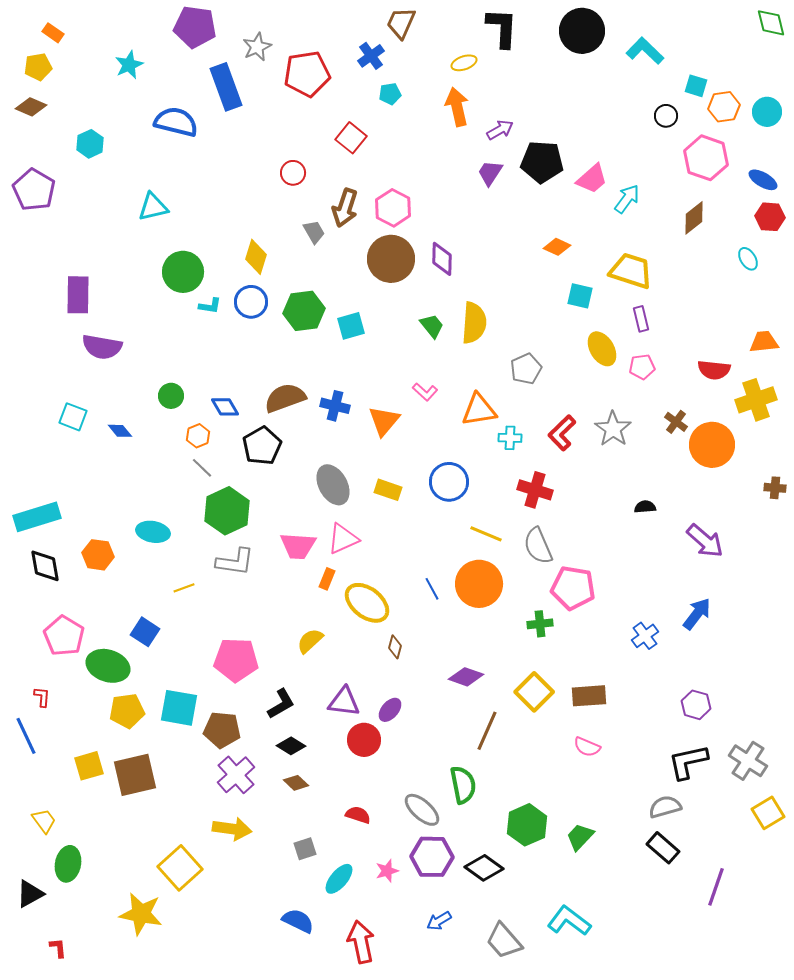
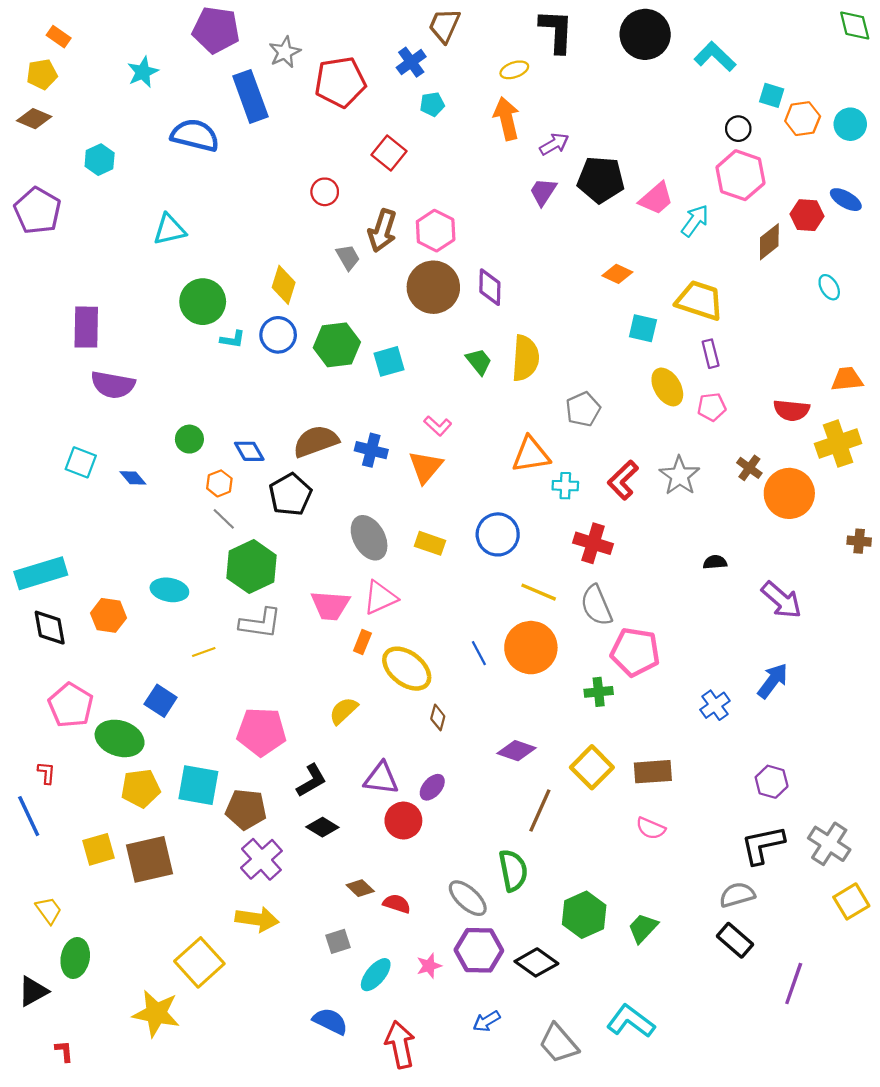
pink hexagon: (706, 158) -> (740, 175), moved
red hexagon: (770, 217) -> (807, 215), moved
pink L-shape: (425, 392) -> (438, 426), moved
brown diamond: (296, 783) -> (360, 888), moved

